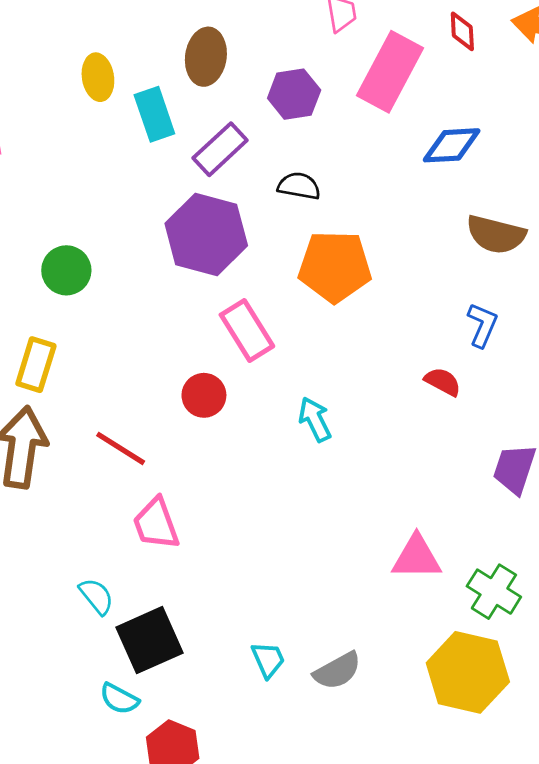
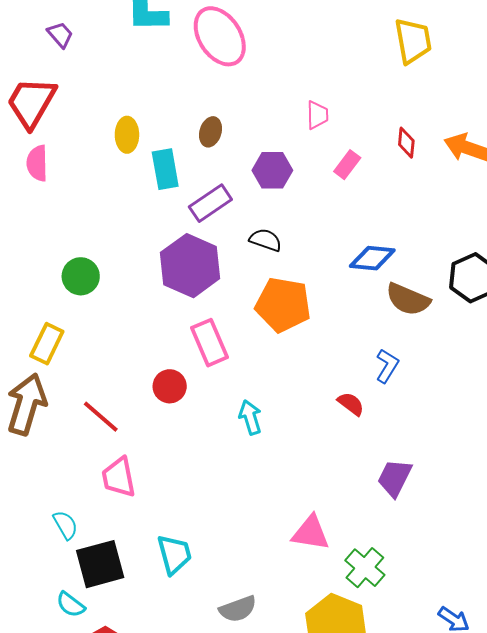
brown ellipse: (206, 57) -> (211, 132), size x0.7
pink rectangle: (390, 72) -> (347, 165), size x0.5
blue diamond: (452, 145) -> (372, 258), moved
cyan trapezoid: (268, 660) -> (174, 554), moved, size x1.4

